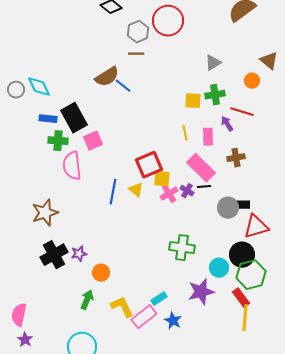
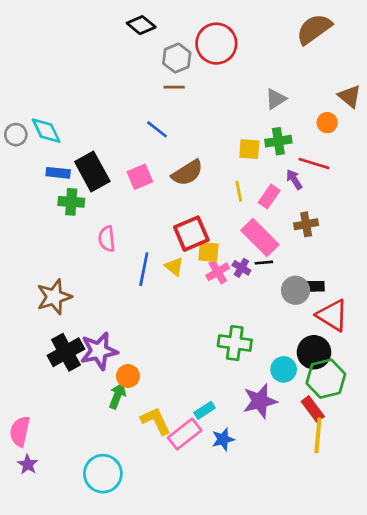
brown semicircle: (107, 77) -> (187, 173), moved
pink rectangle: (208, 137) -> (269, 197), turned 36
pink square: (93, 141) -> (140, 177), moved
pink semicircle: (72, 166) -> (107, 239), moved, size x0.7
red triangle: (256, 227) -> (332, 315), turned 48
purple star: (79, 254) -> (99, 351), size x1.8
green arrow: (87, 300) -> (117, 396), moved
blue star: (173, 321) -> (223, 439), turned 30

